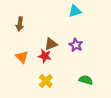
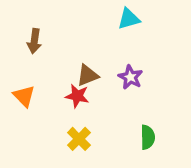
orange triangle: (22, 57) -> (24, 96), moved
green semicircle: (86, 80) -> (148, 137), turned 72

